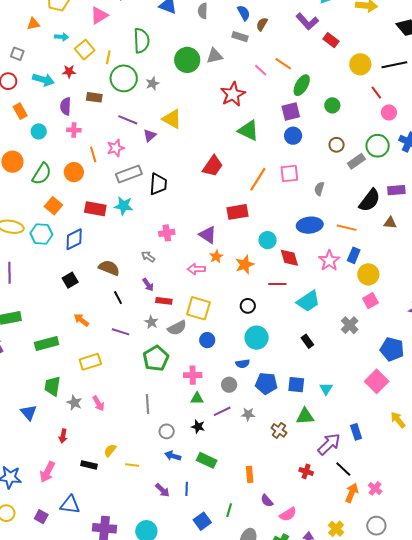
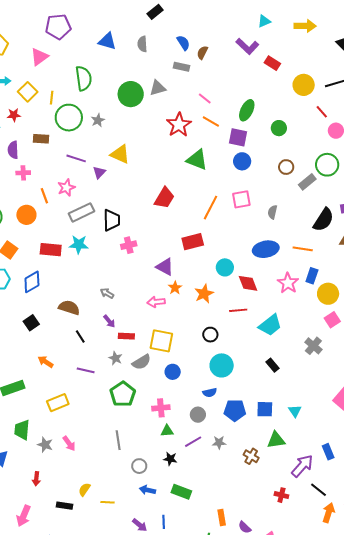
orange line: (283, 64) -> (211, 122), moved
purple square: (291, 111) -> (238, 137), turned 30
pink cross: (167, 233) -> (129, 245), moved
orange rectangle: (250, 474) -> (222, 517), moved

